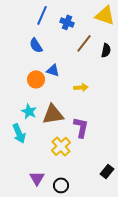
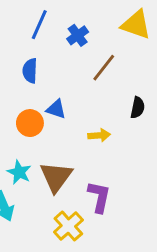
blue cross: (67, 22) -> (78, 35), turned 32
blue semicircle: (36, 45) -> (30, 71), turned 35
black semicircle: (106, 50) -> (138, 108), moved
brown triangle: (53, 114) -> (56, 177), turned -45

